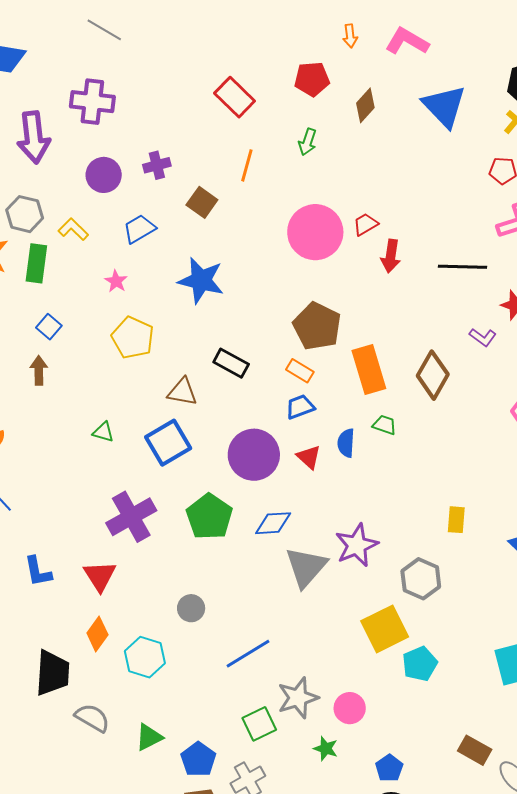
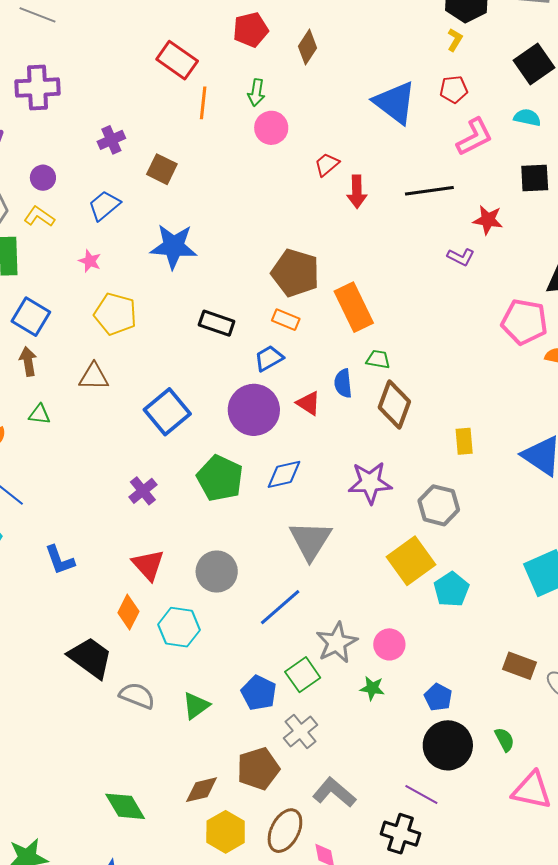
blue triangle: (444, 106) -> (395, 103), moved
orange line: (247, 165) -> (203, 103), moved
purple circle: (104, 175) -> (43, 178), moved, size x0.7
pink circle: (315, 232) -> (271, 128), moved, size x0.6
blue square: (49, 327) -> (31, 317), size x1.5
brown diamond: (433, 375) -> (394, 404), moved
brown triangle: (182, 392) -> (94, 377), moved
blue trapezoid: (300, 407) -> (269, 358), moved
green triangle: (103, 432) -> (39, 414), moved
purple cross: (131, 517) -> (143, 491), size x0.6
purple star: (357, 545) -> (370, 483), turned 30
gray triangle: (306, 567) -> (310, 540), moved
red triangle: (100, 576) -> (148, 565), moved
gray circle: (191, 608) -> (217, 572), size x1.5
black trapezoid: (52, 673) -> (90, 658), turned -48
blue pentagon: (198, 759) -> (259, 693), moved

